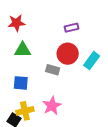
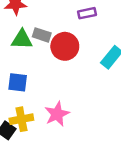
red circle: (68, 54) -> (65, 46), moved
gray rectangle: (53, 70) -> (42, 35), moved

